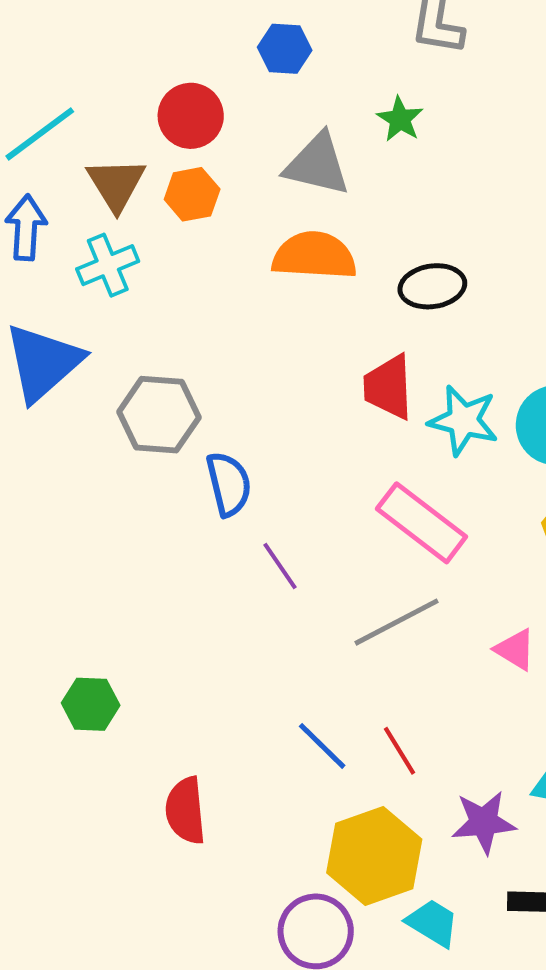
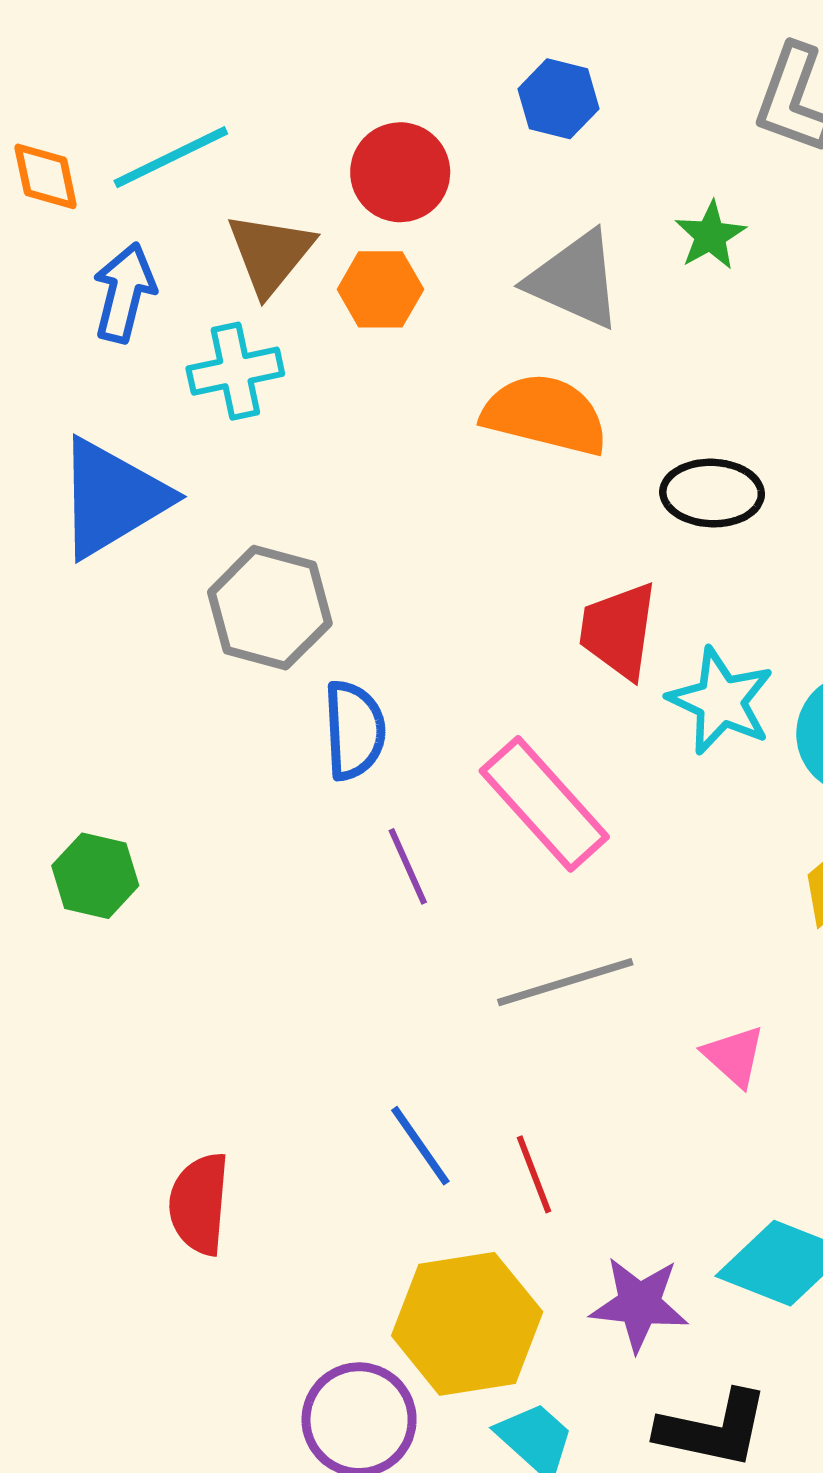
pink rectangle: (422, 523) -> (544, 804), moved
green hexagon: (91, 704) -> (95, 876), moved

